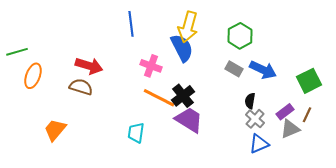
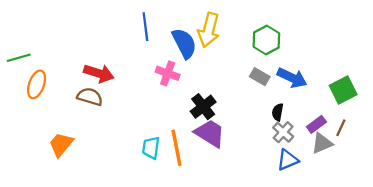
blue semicircle: (182, 48) -> (184, 43), moved
orange line: (159, 98) -> (177, 148), moved, turned 52

